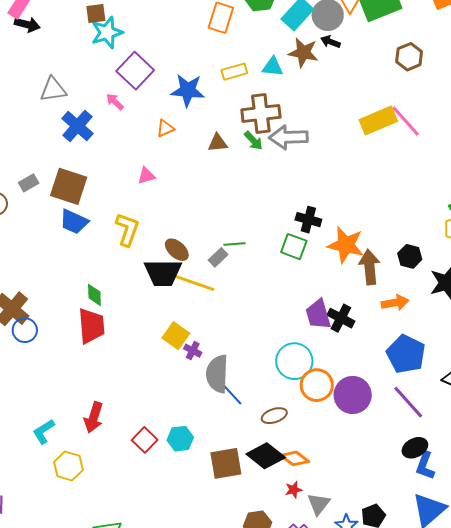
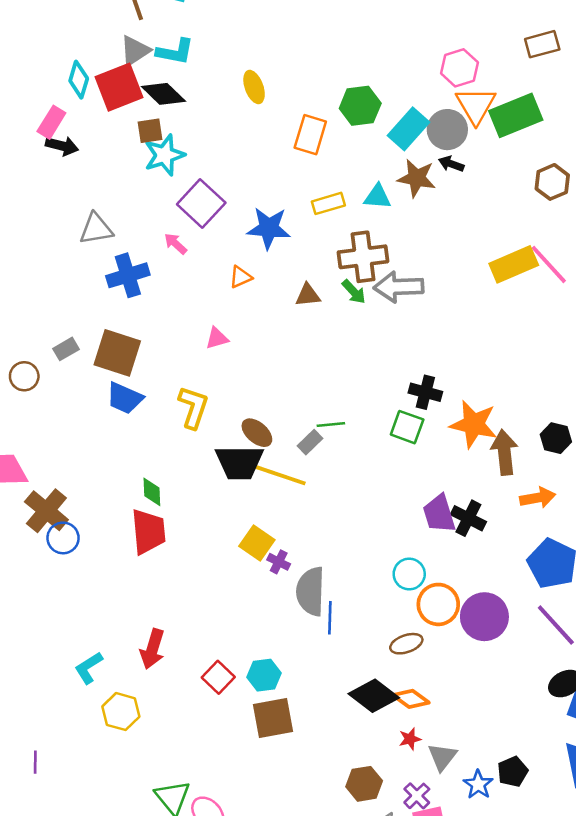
blue cross: (77, 126) -> (128, 275), turned 32
cyan circle: (294, 361) -> (409, 574), size x0.7
blue line: (232, 395) -> (330, 618), turned 45
brown ellipse: (274, 416) -> (406, 644), moved
brown square: (226, 463) -> (273, 718), moved

